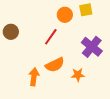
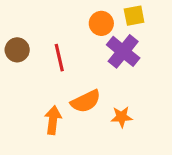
red line: (51, 37) -> (59, 58), moved, turned -48
purple cross: (92, 47) -> (123, 51), moved

